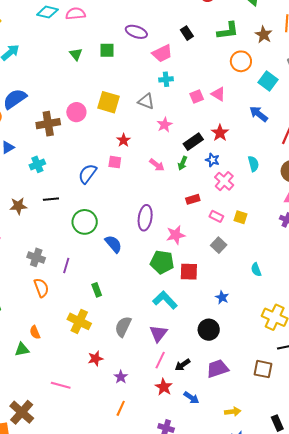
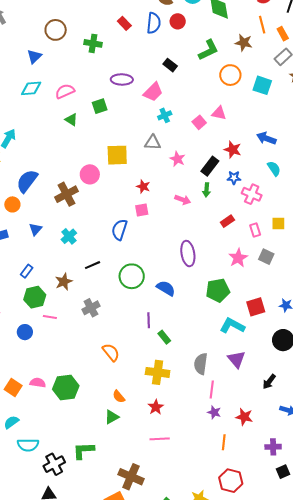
pink semicircle: (76, 14) -> (65, 91), moved
blue arrow: (259, 114) -> (266, 138), moved
pink rectangle: (216, 216) -> (255, 230), turned 64
pink star: (176, 235) -> (238, 258), moved
gray cross: (36, 257) -> (91, 308), moved, turned -30
purple line: (66, 266) -> (149, 320), moved
red square: (189, 272) -> (256, 307), moved
red star: (95, 359) -> (156, 407), moved
pink line: (160, 360) -> (212, 389), moved
red star: (164, 387) -> (244, 417), moved

